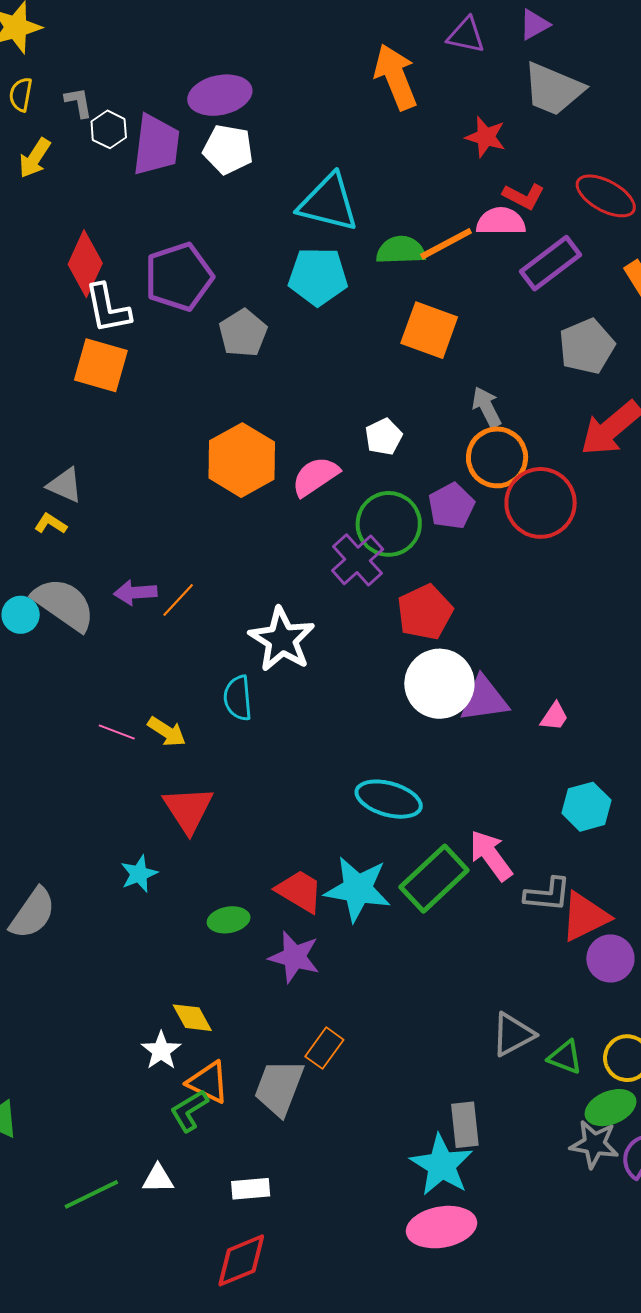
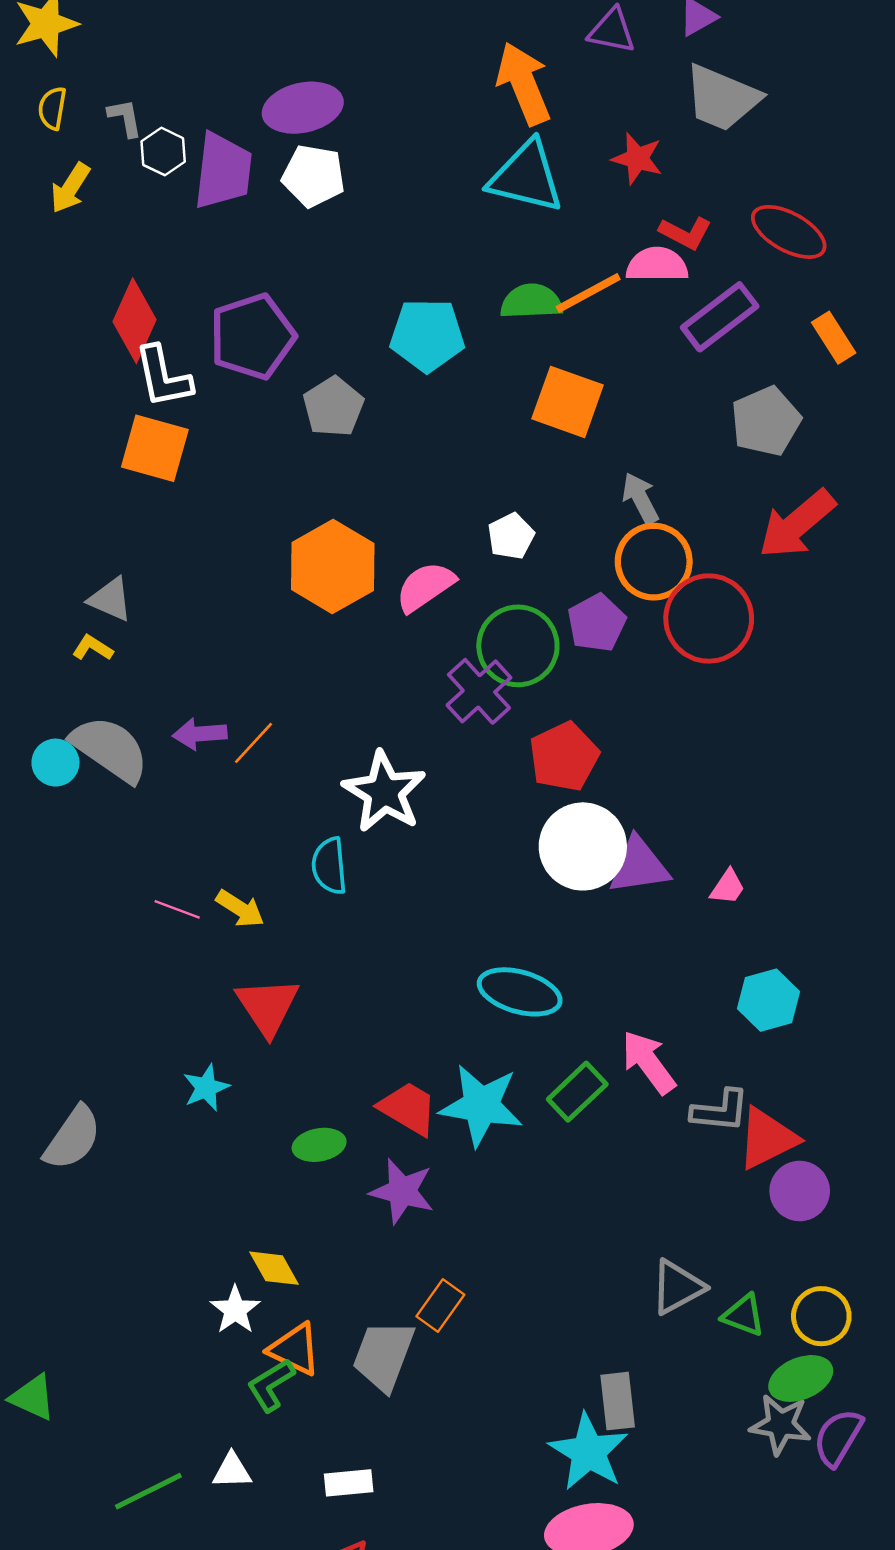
cyan triangle: (328, 203) -> (526, 177), moved
green rectangle: (434, 879) -> (577, 1092), size x0.7

